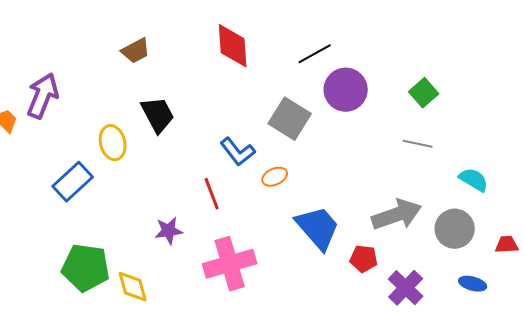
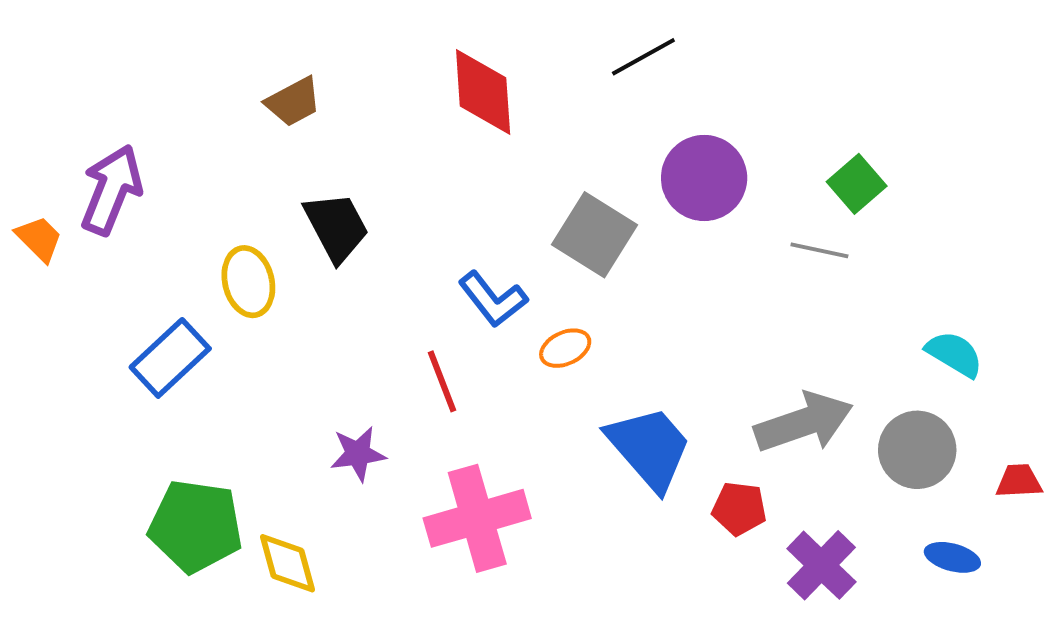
black line: (315, 54) -> (643, 57), moved
gray line: (418, 144) -> (819, 250), moved

